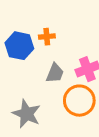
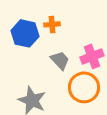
gray trapezoid: (55, 73) -> (60, 60), turned -65

